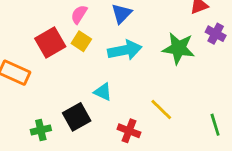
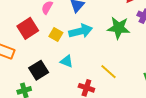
yellow square: (81, 41) -> (56, 35), moved
black square: (77, 117) -> (39, 70), moved

